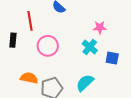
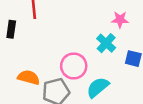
pink circle: (48, 46) -> (74, 66), moved

